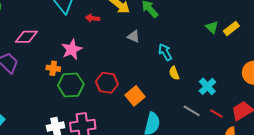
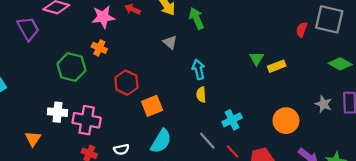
pink star: (72, 49) -> (103, 17), moved
orange cross: (53, 68) -> (99, 48), moved
green hexagon: (71, 85) -> (71, 67), moved

